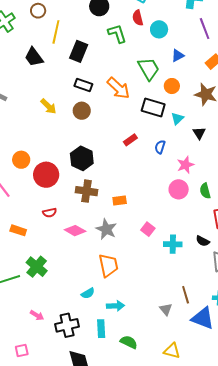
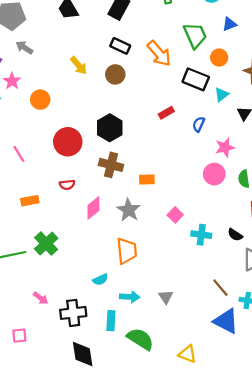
orange circle: (21, 160) -> (40, 100), moved
orange rectangle: (18, 230) -> (30, 201), turned -35
pink diamond: (75, 231) -> (93, 208), turned -75
brown line: (186, 295) -> (220, 288), moved, turned -30
gray triangle: (166, 309) -> (166, 297), moved
green semicircle: (129, 342) -> (140, 339), size x1.4

